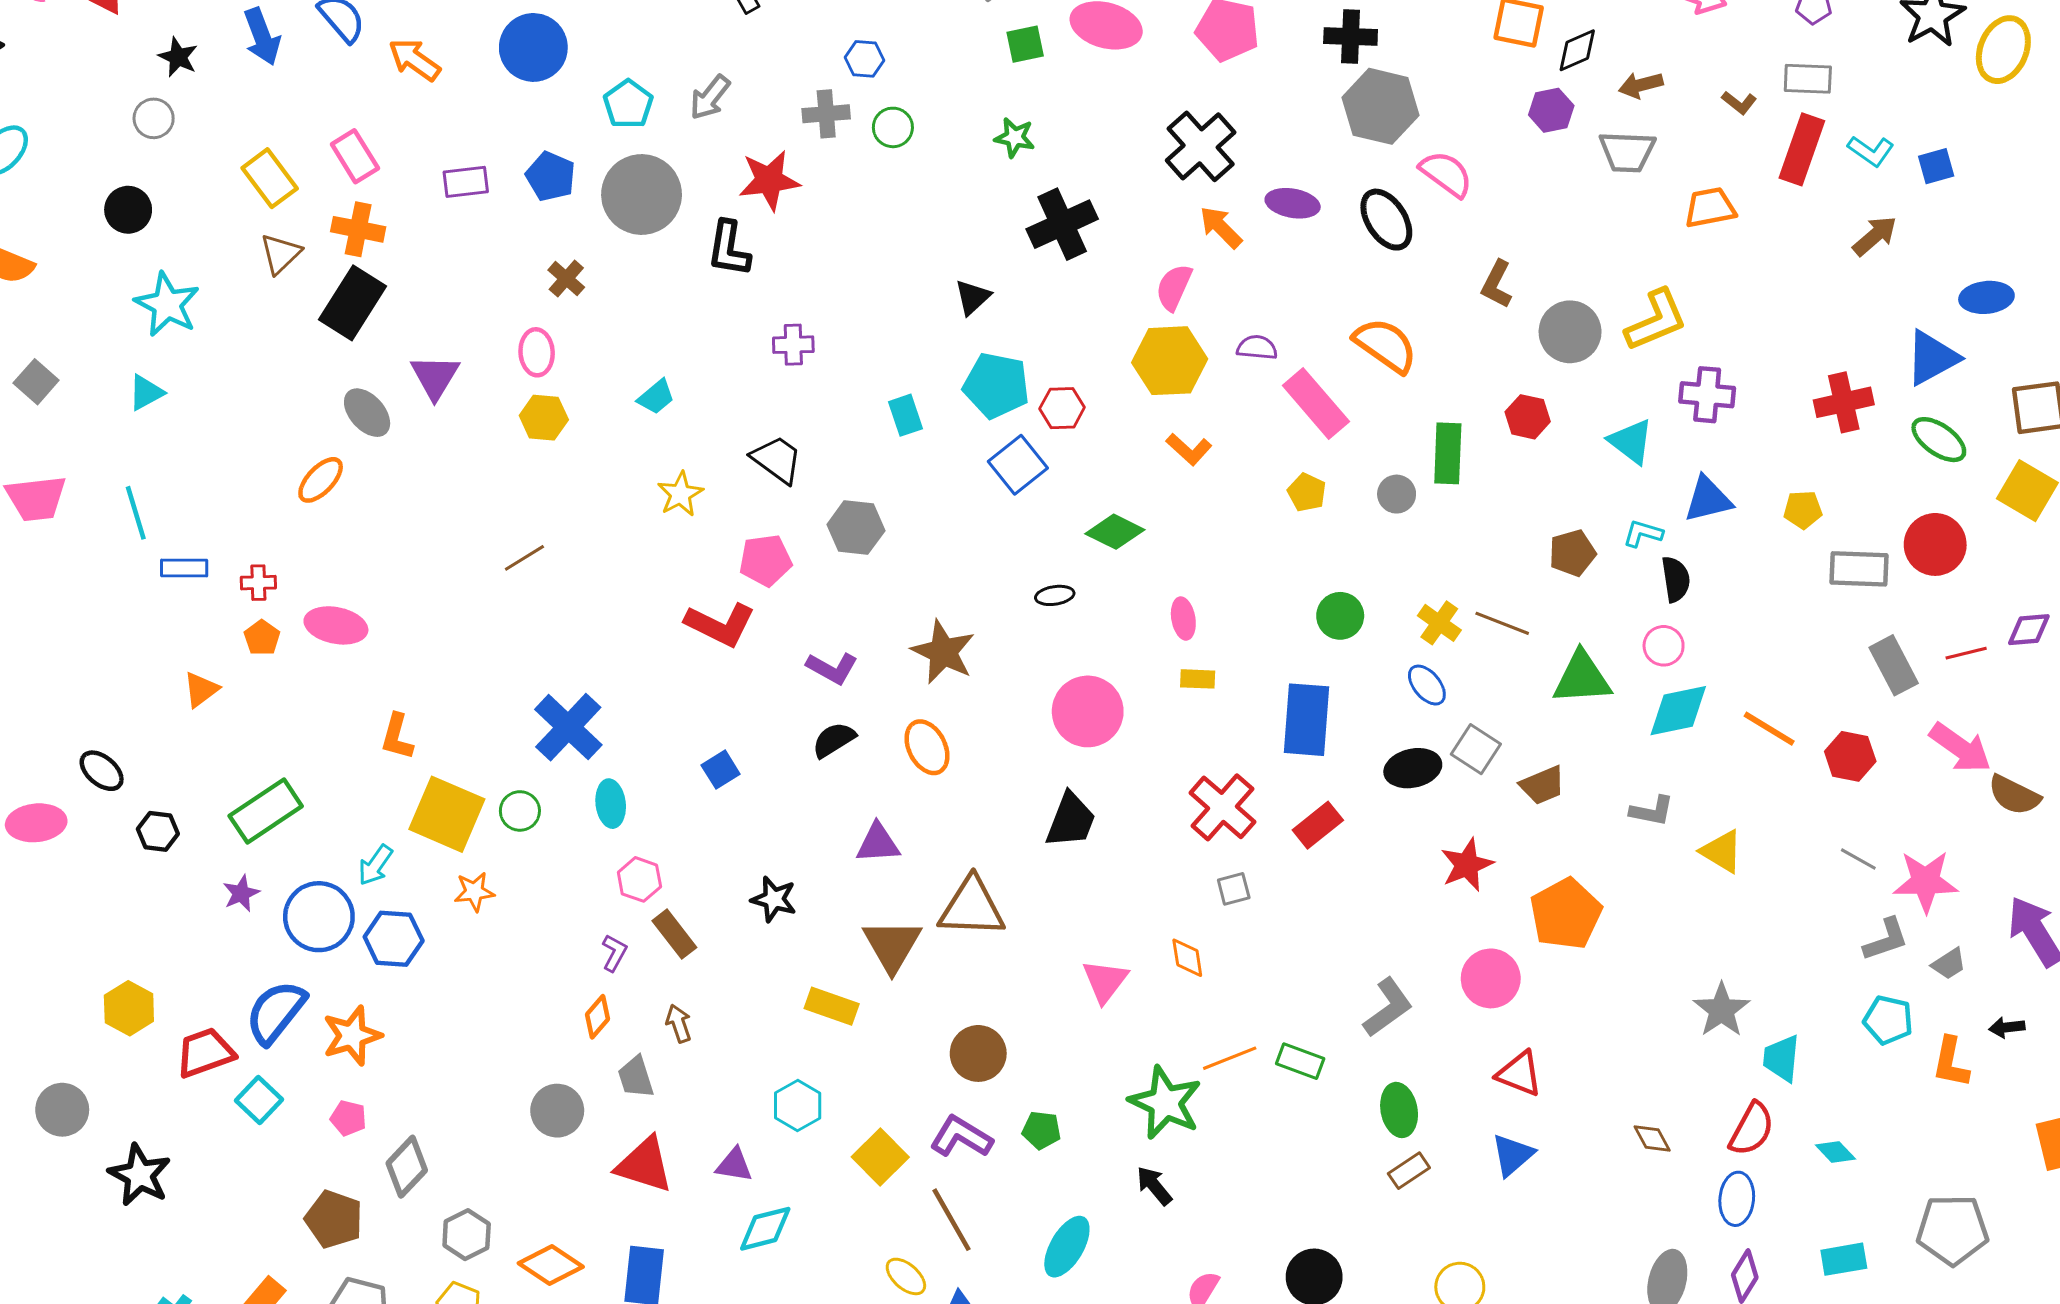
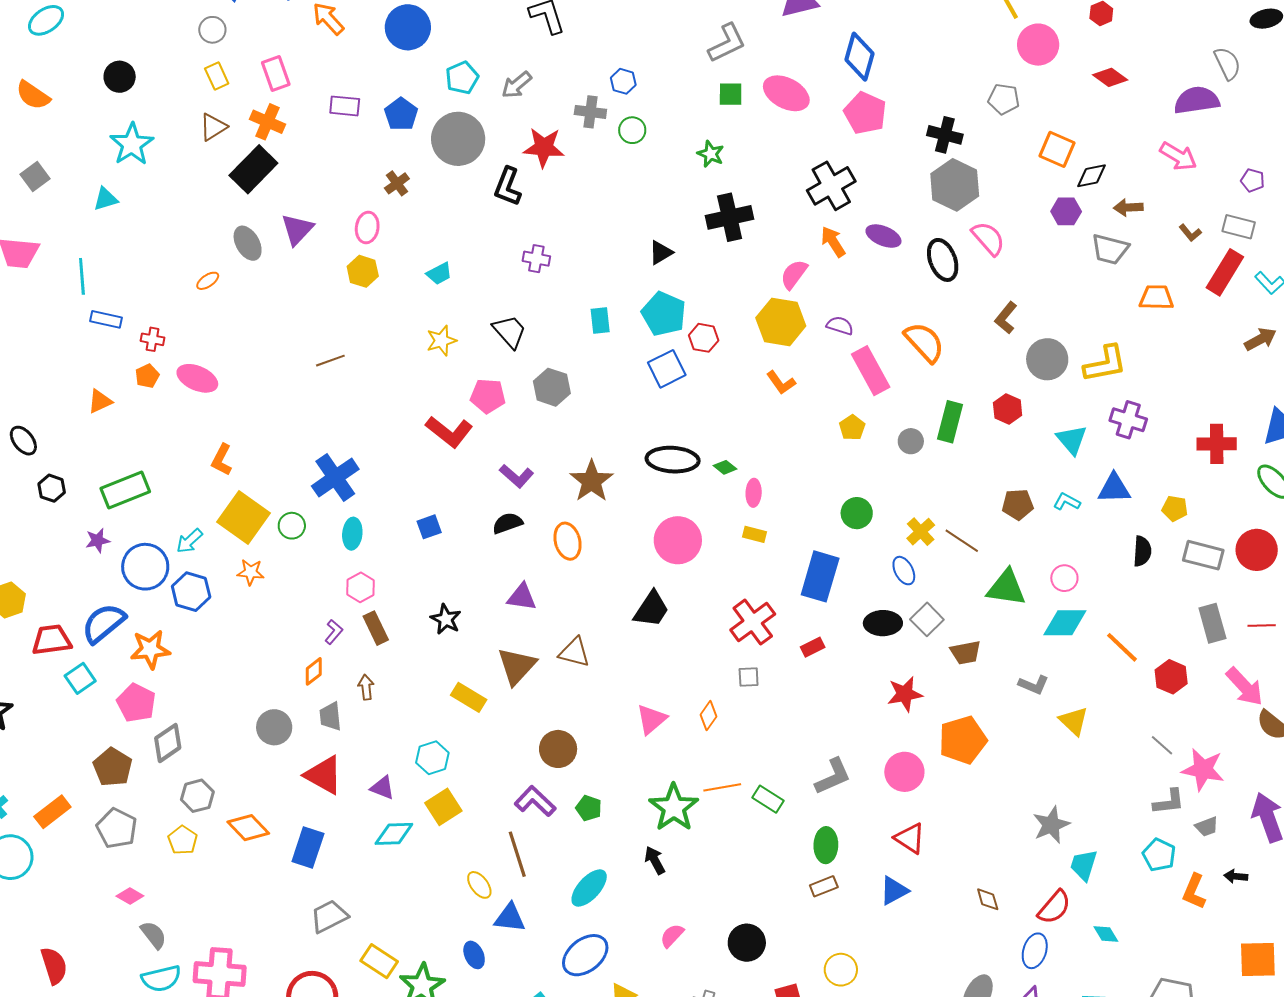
gray circle: (154, 118) -> (212, 30), moved
yellow rectangle: (270, 178) -> (217, 76), size x0.7
orange ellipse: (321, 480) -> (208, 281), size x0.7
green diamond: (1115, 532) -> (725, 467), moved, size x0.6
black semicircle: (1676, 579) -> (1142, 551), moved
black ellipse: (1055, 595) -> (673, 460), size x2.0
red rectangle: (1318, 825) -> (813, 647), size x0.7
brown triangle: (972, 907) -> (574, 652), size x0.7
orange diamond: (1187, 958) -> (709, 716), turned 32
pink pentagon: (348, 1118) -> (136, 703), size x1.6
yellow square: (880, 1157) -> (443, 807), moved

